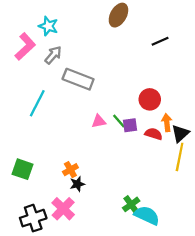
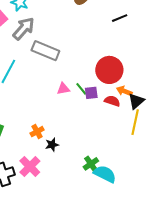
gray arrow: (53, 55) -> (24, 29), size x1.4
red circle: (150, 99) -> (109, 70), size x1.4
orange arrow: (167, 123) -> (124, 91), turned -63
black star: (77, 184) -> (52, 145), moved

